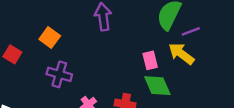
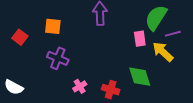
orange square: (50, 38) -> (53, 26), turned -36
pink rectangle: (150, 60) -> (140, 39), moved

